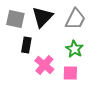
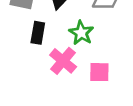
green star: (74, 49) -> (81, 33), moved

